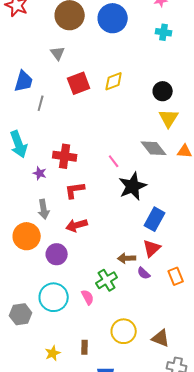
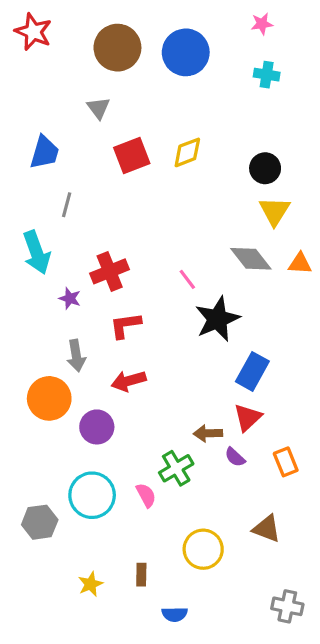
gray line: (41, 103) -> (67, 205), moved
red cross: (65, 156) -> (110, 271), turned -30
brown triangle: (161, 338) -> (267, 529), moved

